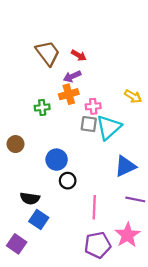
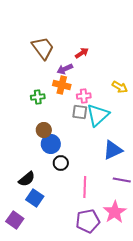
red arrow: (79, 55) -> (82, 53), moved, turned -64
orange cross: (69, 94) -> (62, 85), turned 30
brown circle: (16, 144) -> (44, 130), moved
black semicircle: (30, 198) -> (27, 179), turned -48

